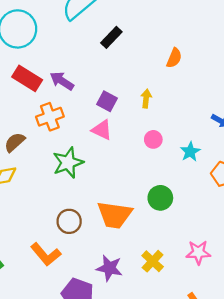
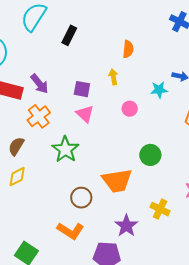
orange semicircle: (174, 58) -> (128, 49), moved
purple arrow: (62, 81) -> (40, 84), turned -145
pink triangle: (102, 130) -> (85, 114), turned 36
cyan star: (190, 152) -> (159, 90), moved, turned -30
purple star: (109, 268) -> (126, 226), turned -30

